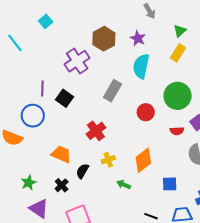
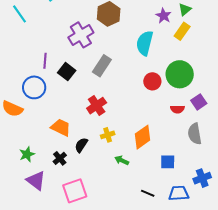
purple star: (138, 38) -> (164, 16), moved
gray rectangle: (112, 91) -> (102, 66), moved
red circle: (146, 112) -> (152, 81), moved

